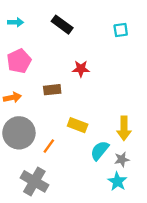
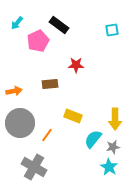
cyan arrow: (16, 22) -> (17, 23), turned 128
pink pentagon: (19, 61) -> (38, 41), moved

